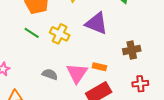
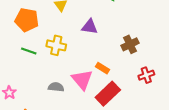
purple triangle: (96, 23) -> (90, 27), size x0.7
orange rectangle: (99, 67) -> (103, 68), turned 32

